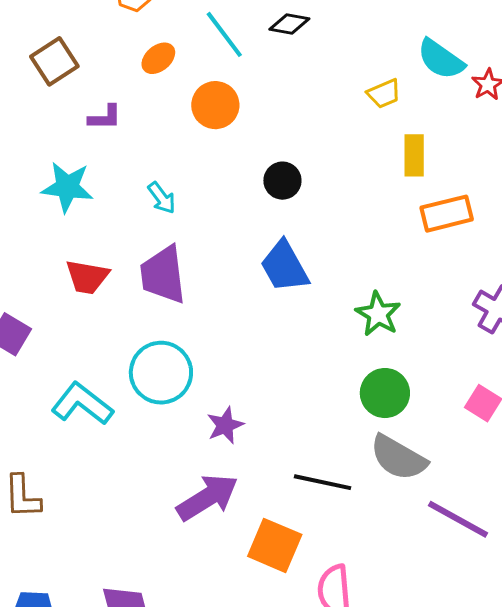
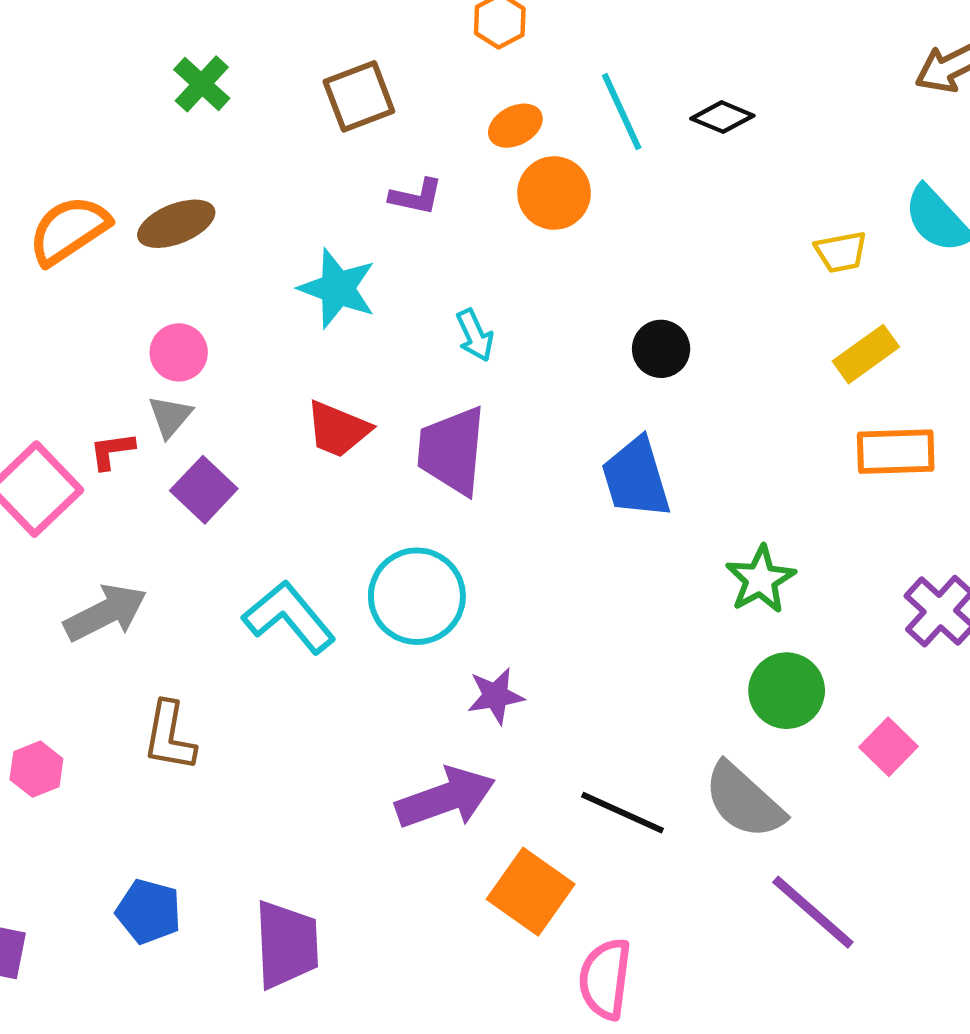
orange circle: (215, 105) -> (554, 193), moved
yellow rectangle: (414, 155) -> (866, 354), turned 42
green circle: (385, 393) -> (787, 691), moved

